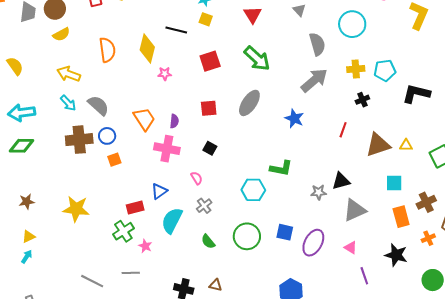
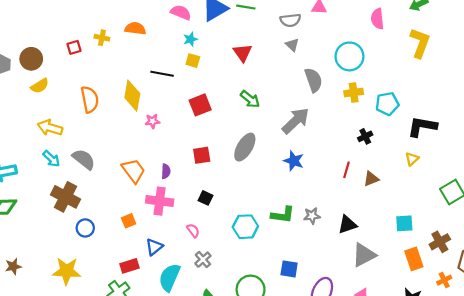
green arrow: (257, 58) -> (250, 99), size x0.7
yellow cross: (356, 69) -> (354, 93), moved
gray arrow: (314, 80) -> (296, 121), moved
blue circle: (107, 136) -> (85, 228), moved
brown cross: (79, 140) -> (65, 197), turned 36
brown triangle: (378, 145) -> (371, 179), moved, size x0.6
yellow triangle: (406, 145) -> (412, 159), moved, turned -40
orange square: (114, 160) -> (129, 221), moved
cyan hexagon: (253, 190) -> (245, 227), moved
gray star: (319, 192) -> (312, 216), moved
blue square: (285, 232) -> (289, 269), moved

